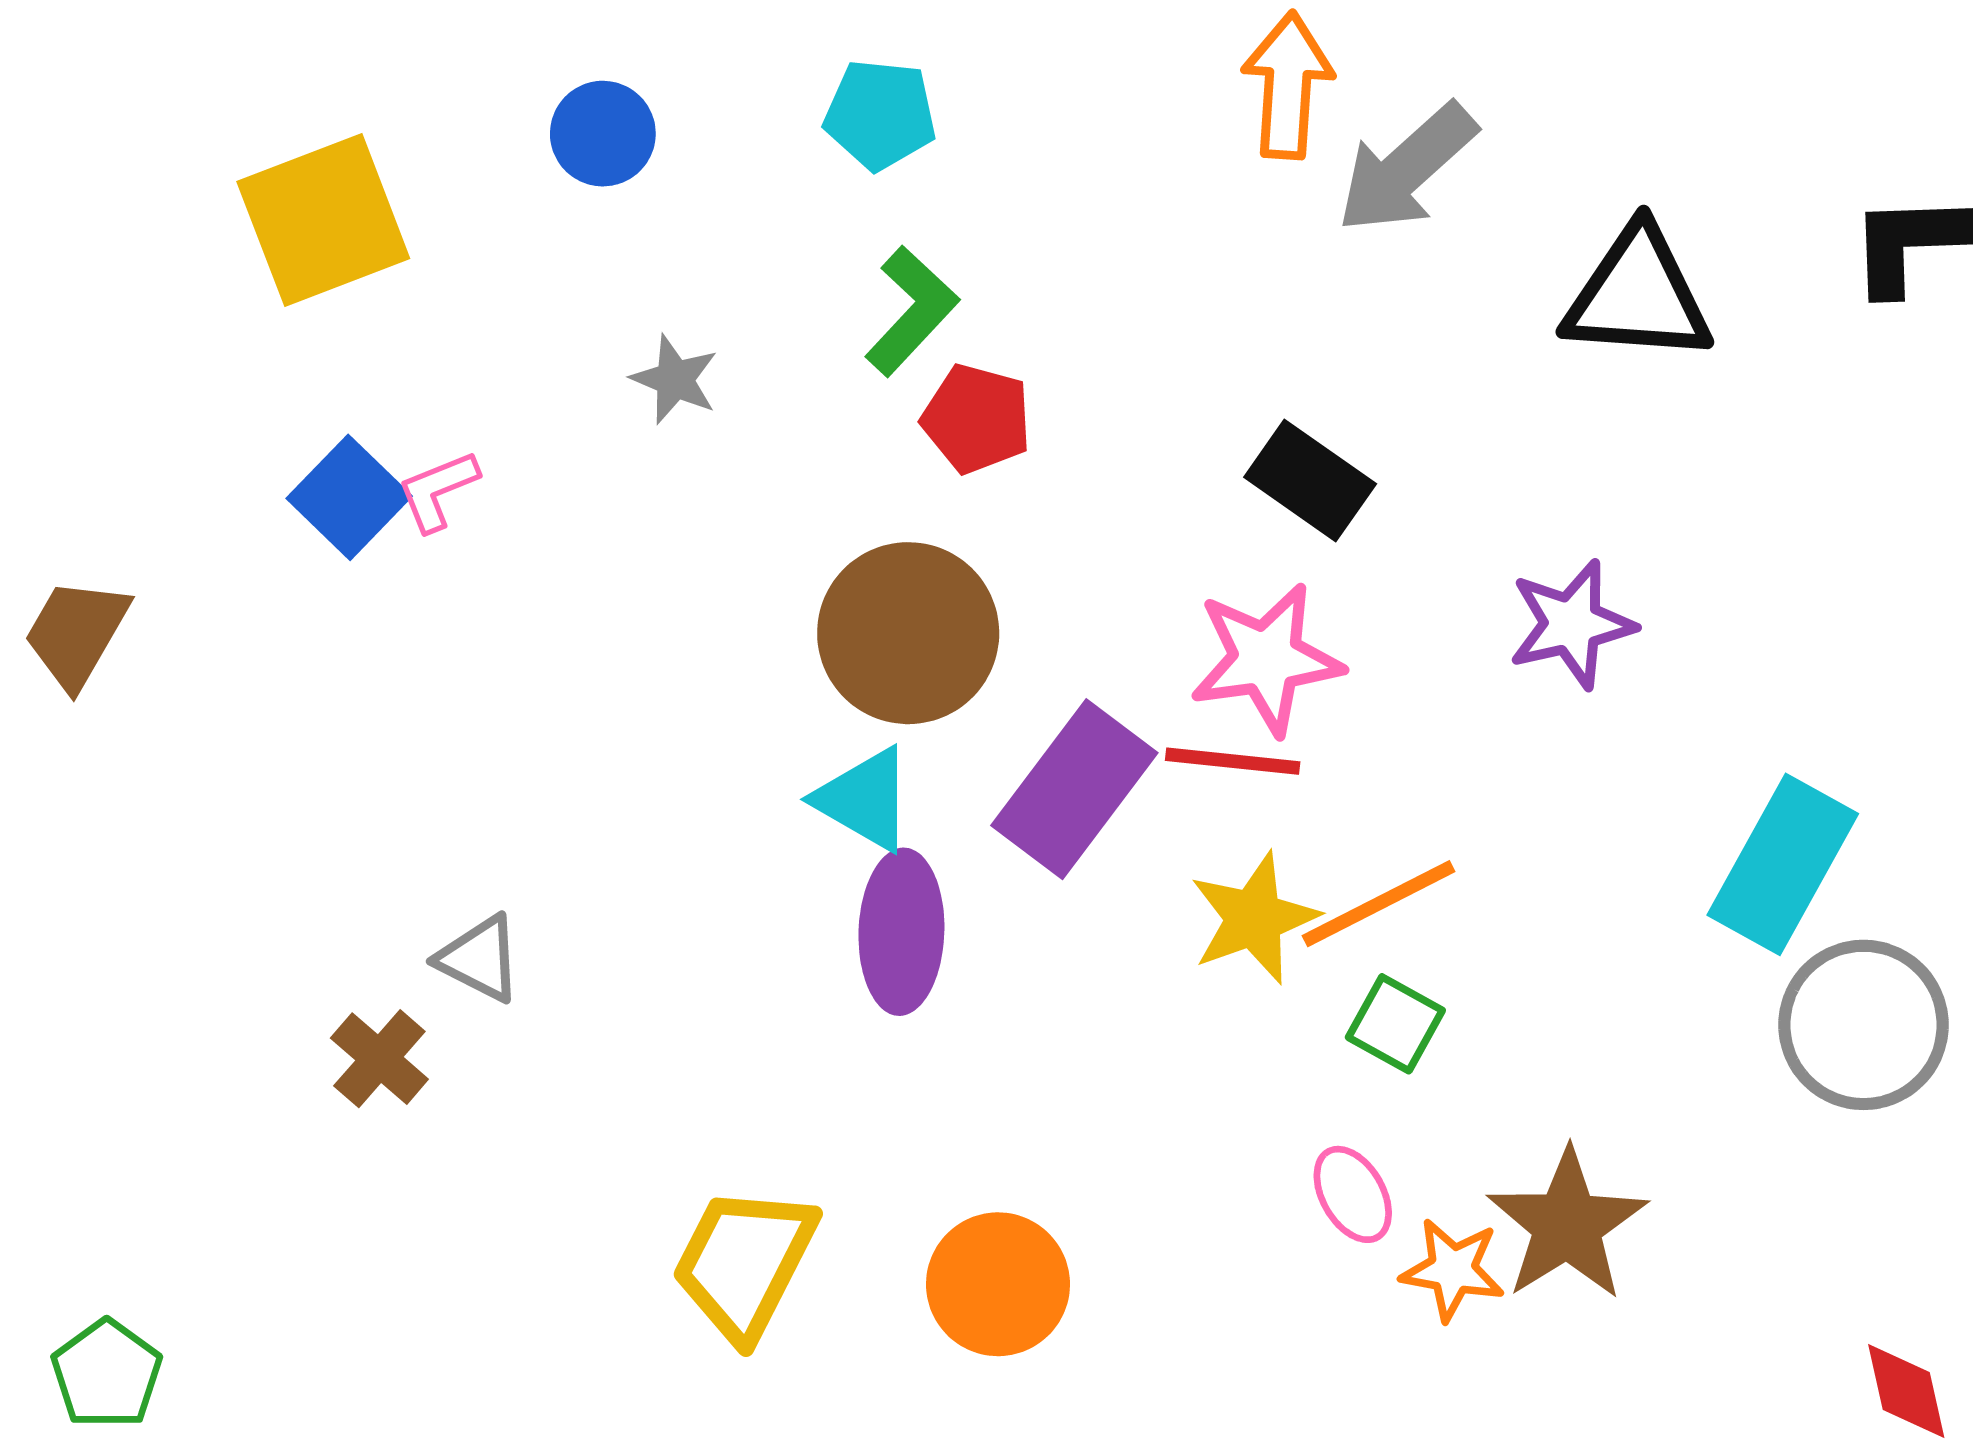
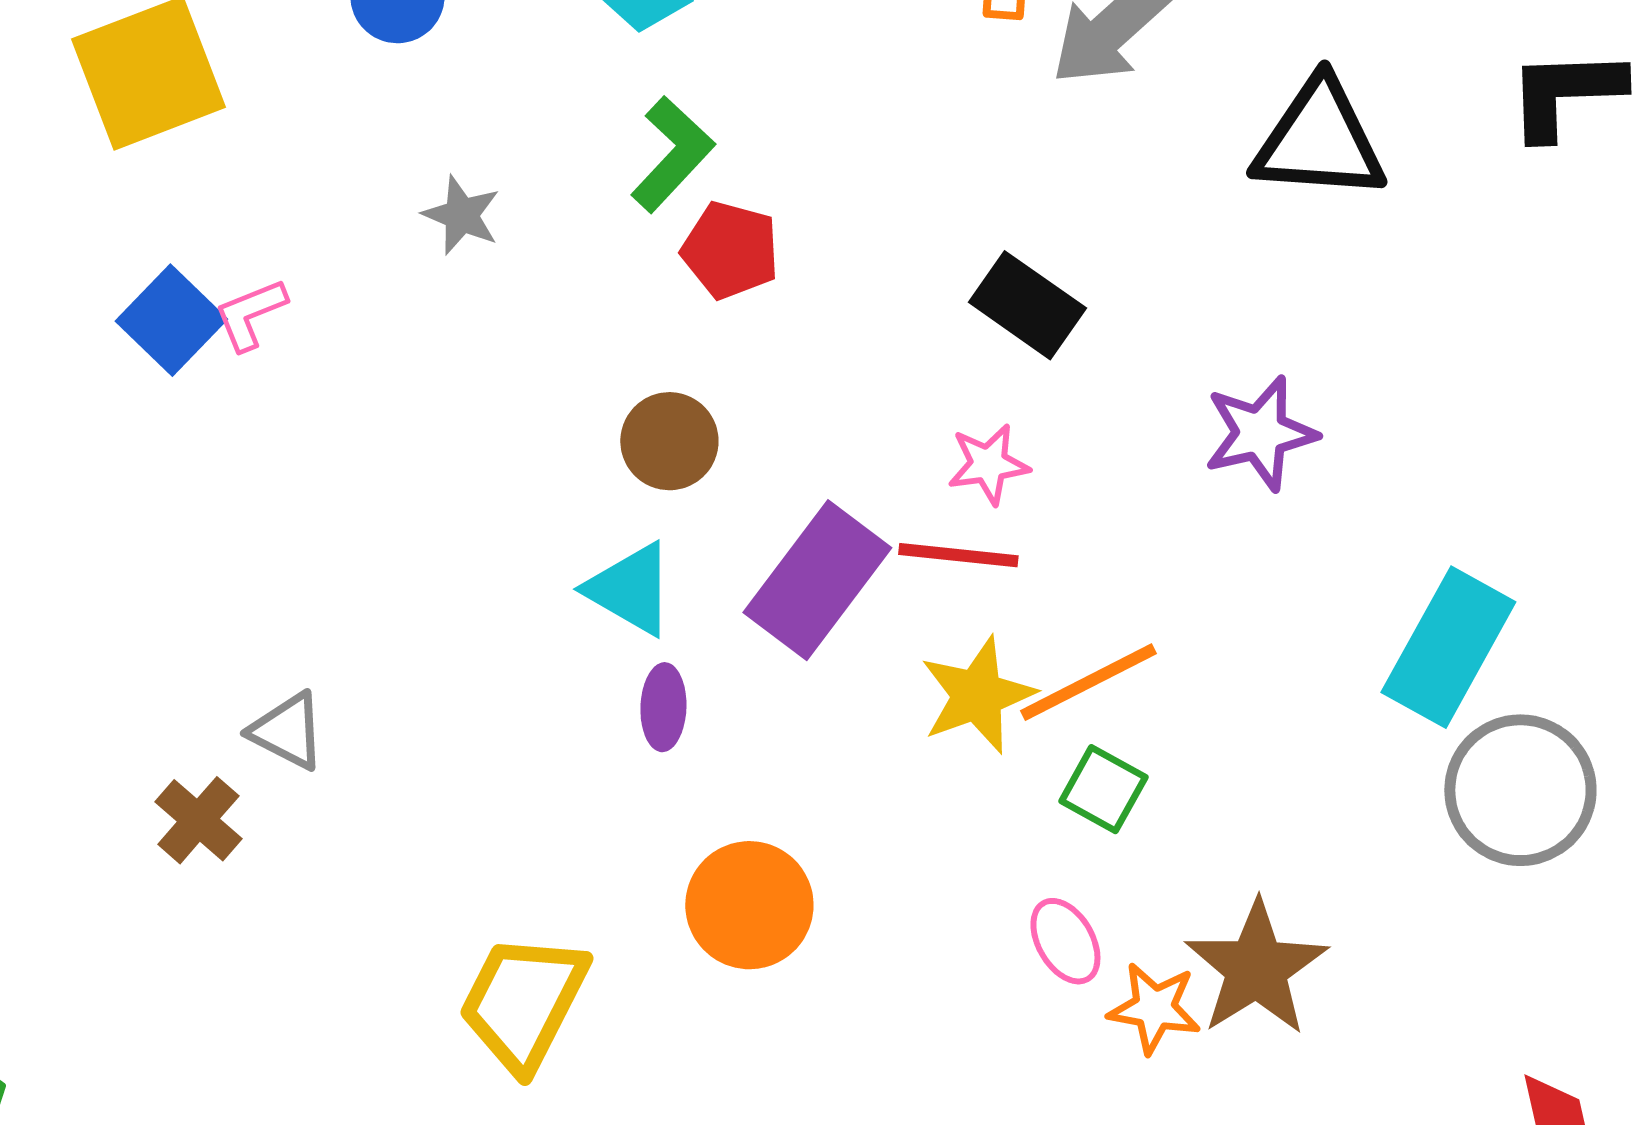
brown circle: (908, 633) -> (669, 441), size x0.6
pink star: (1266, 659) -> (988, 464), size x0.6
purple ellipse: (901, 932) -> (663, 707), size x0.6
orange circle: (998, 1284) -> (749, 905), moved

